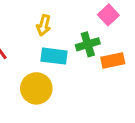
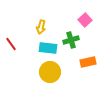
orange rectangle: (113, 60) -> (88, 62), moved
yellow circle: (36, 88) -> (50, 72), moved

